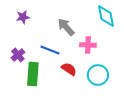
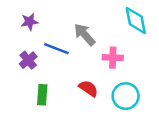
blue line: (50, 50) -> (56, 49), moved
purple cross: (18, 55) -> (28, 60), moved
green rectangle: (33, 74) -> (42, 95), size x0.7

